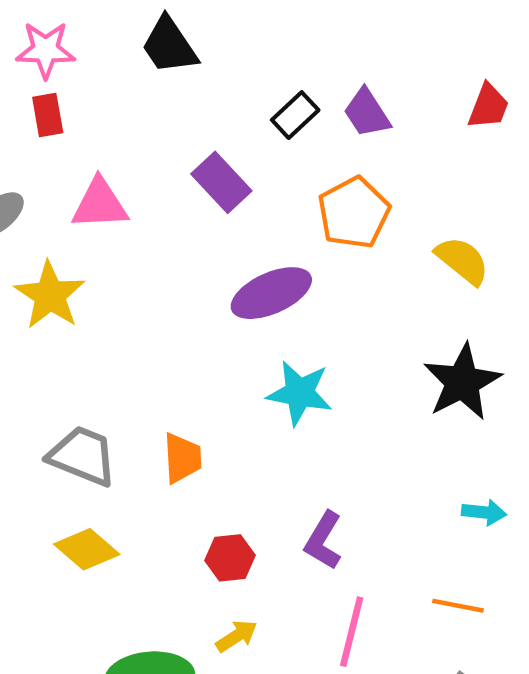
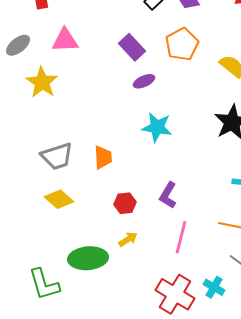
purple rectangle: (221, 182) -> (132, 47), moved
purple ellipse: (271, 293) -> (144, 81), size x0.6
gray trapezoid: (82, 456) -> (57, 156), turned 140

